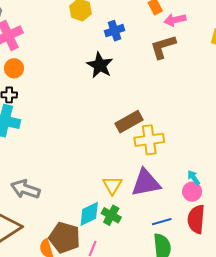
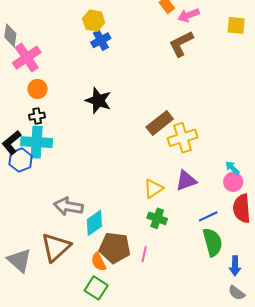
blue cross: (114, 31) -> (101, 40), moved
black star: (100, 65) -> (98, 101), moved
purple triangle: (146, 183) -> (186, 181), size x0.7
yellow triangle: (112, 185) -> (153, 188), turned 35
cyan diamond: (89, 214) -> (94, 223), moved

